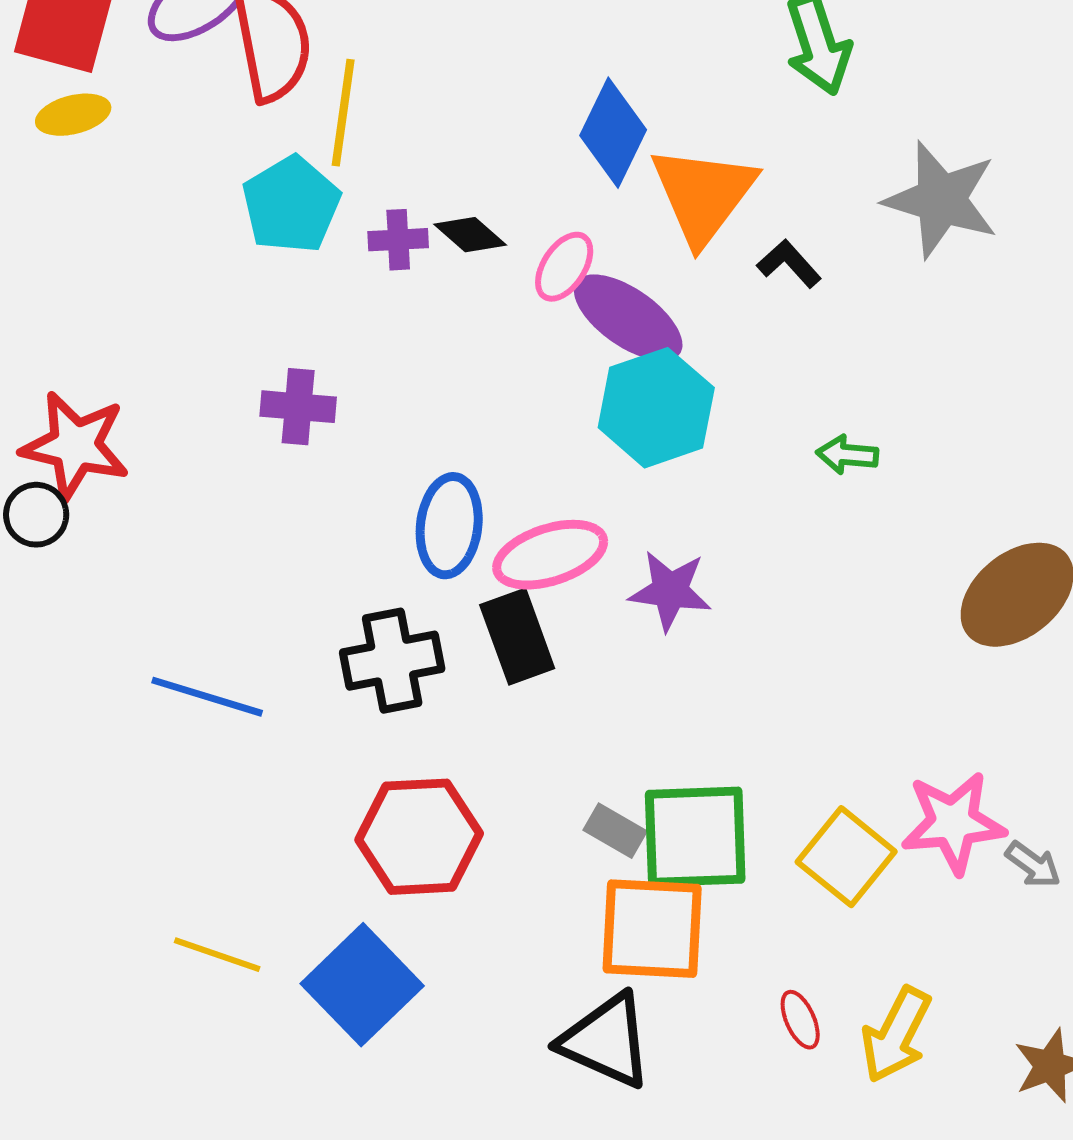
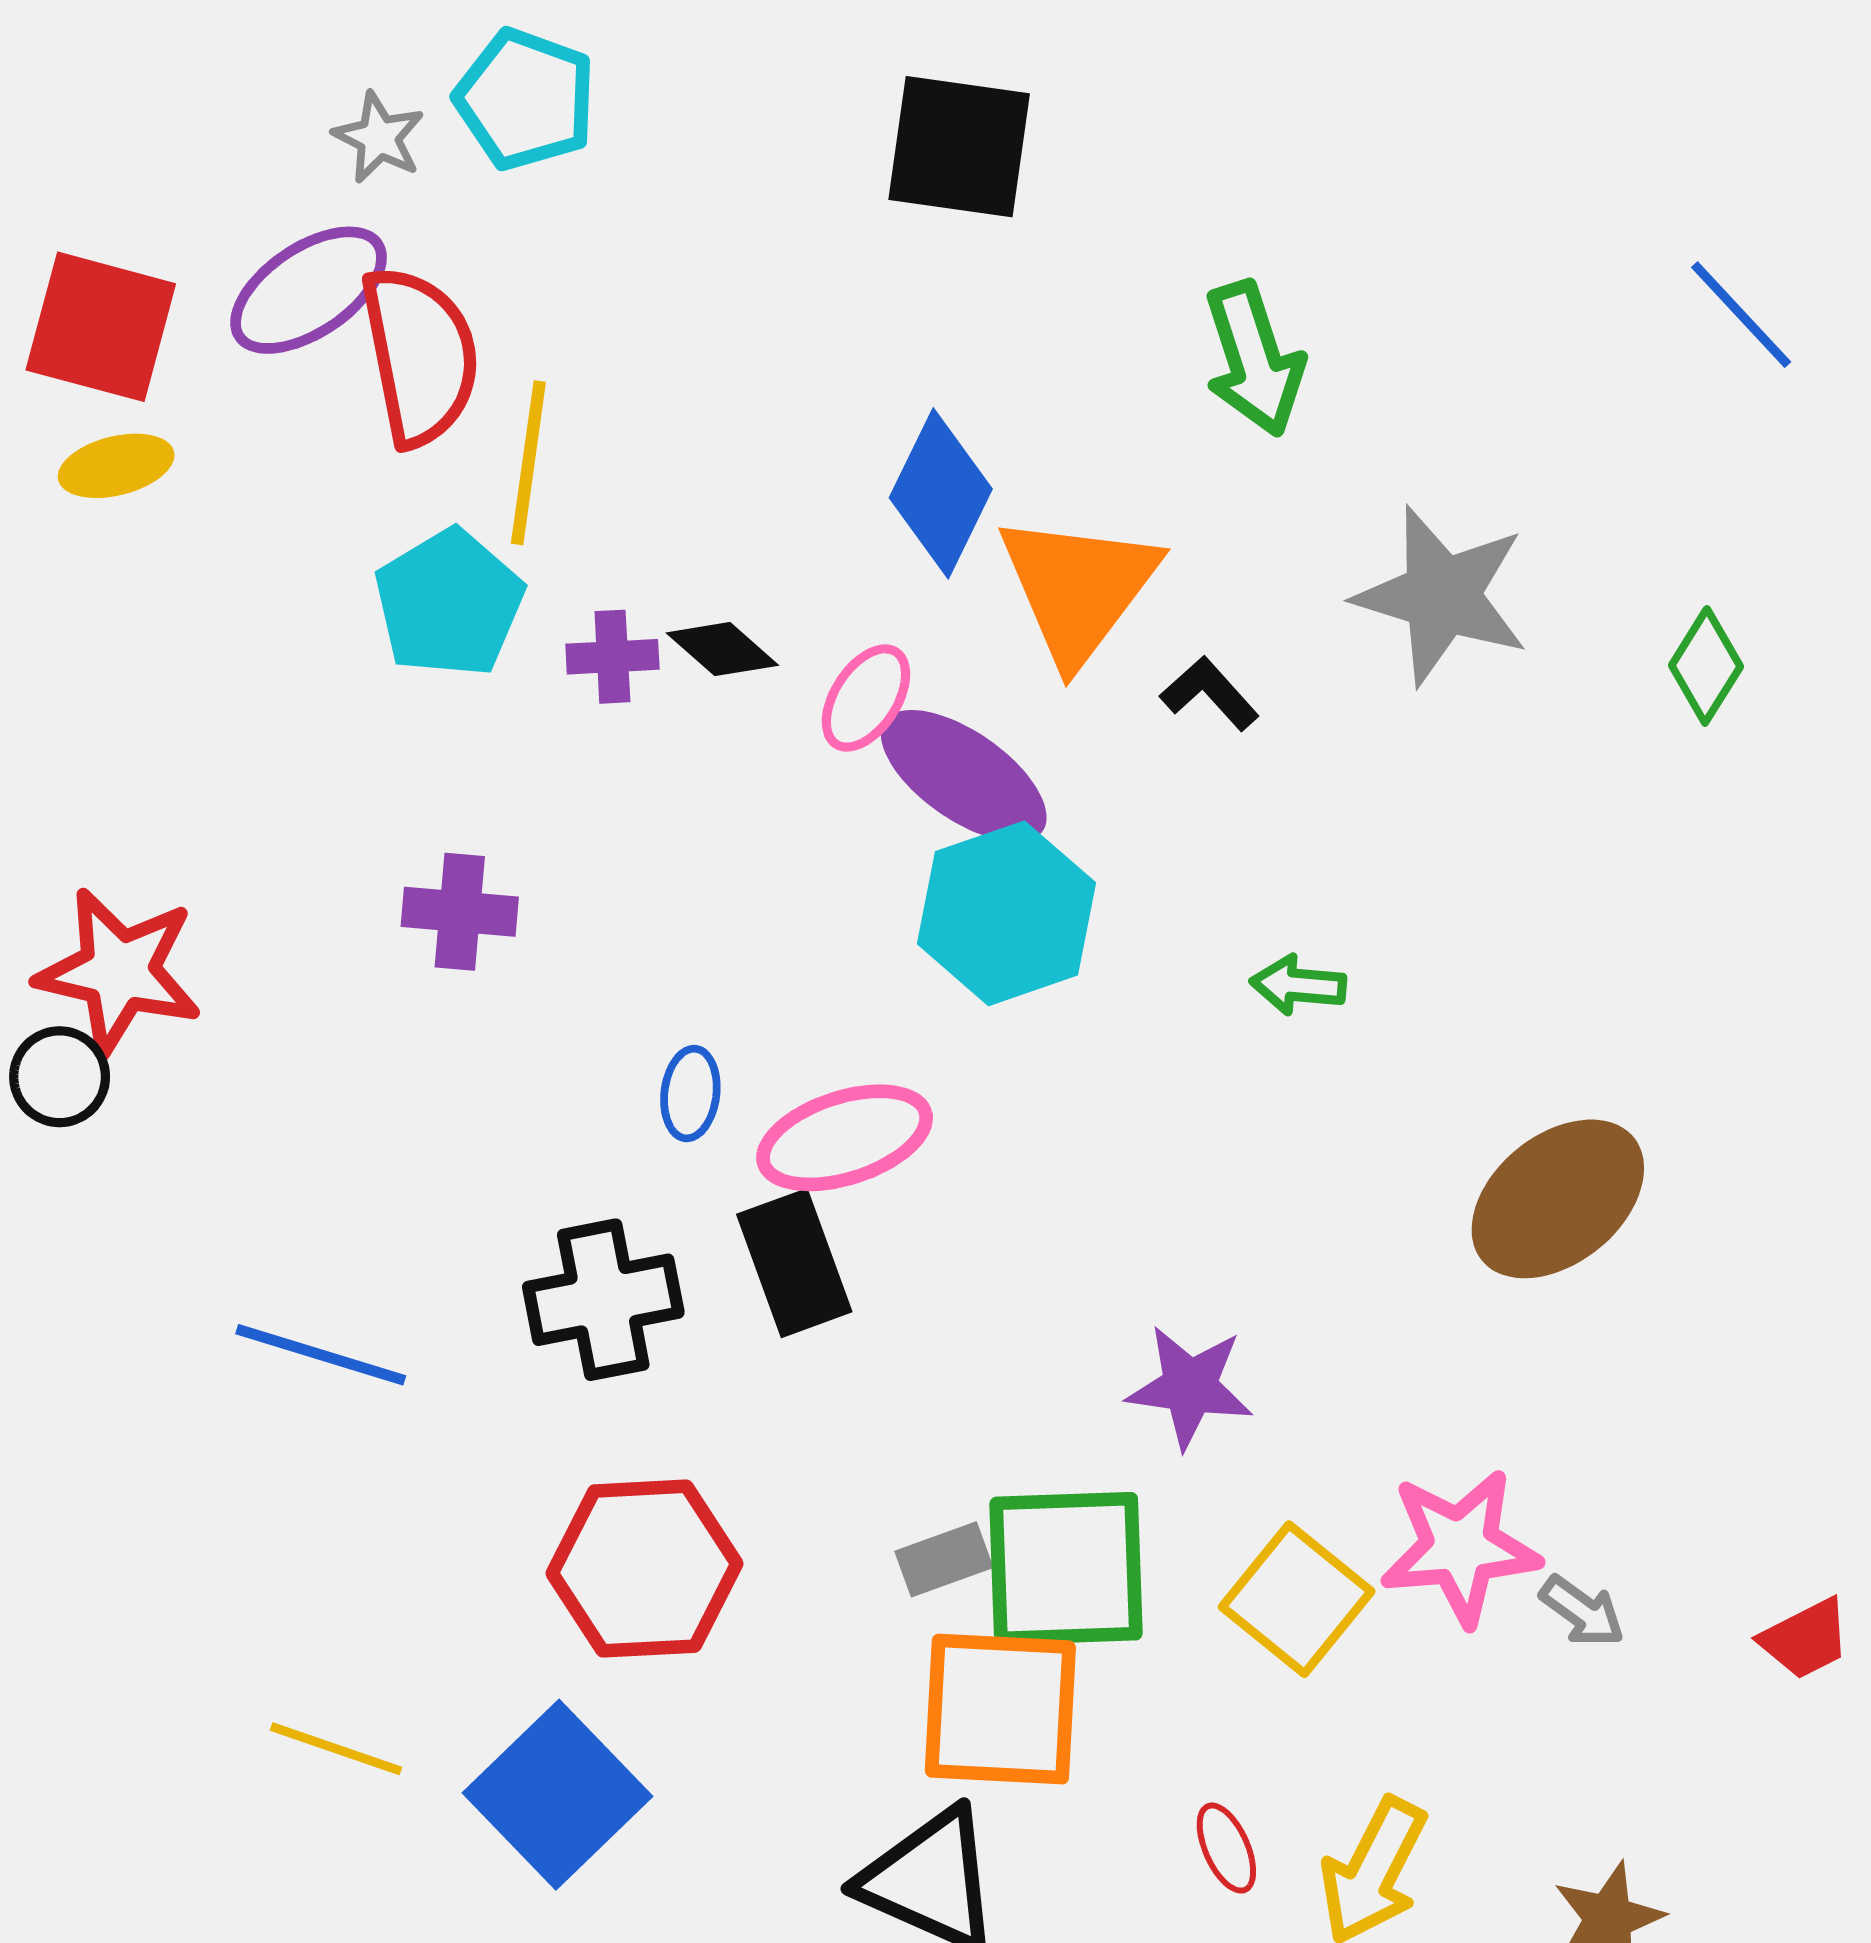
blue ellipse: (449, 526) -> (690, 1094), size x0.6
purple star: (670, 591) -> (1190, 1387), moved
gray rectangle: (615, 831) -> (944, 1559), turned -50

